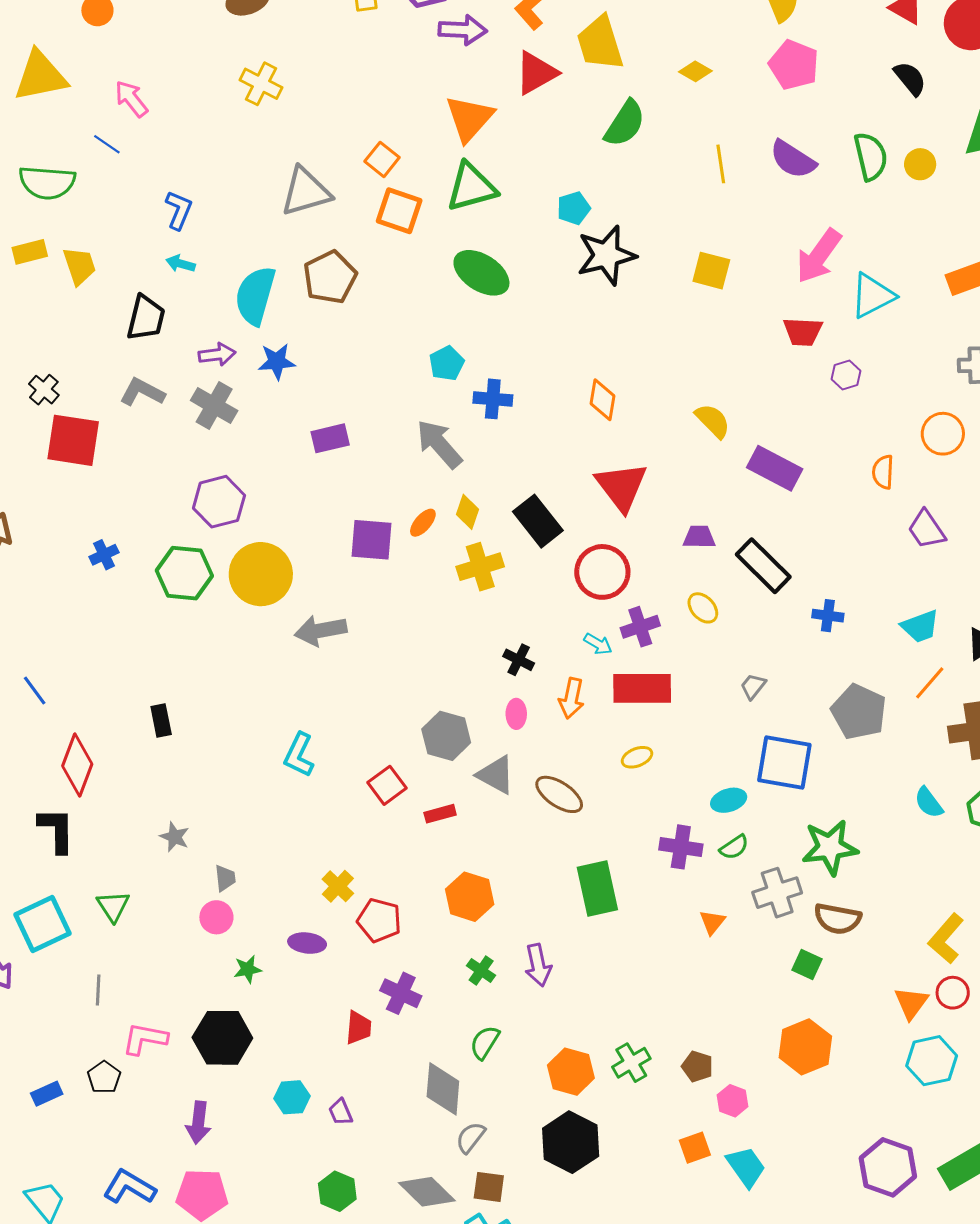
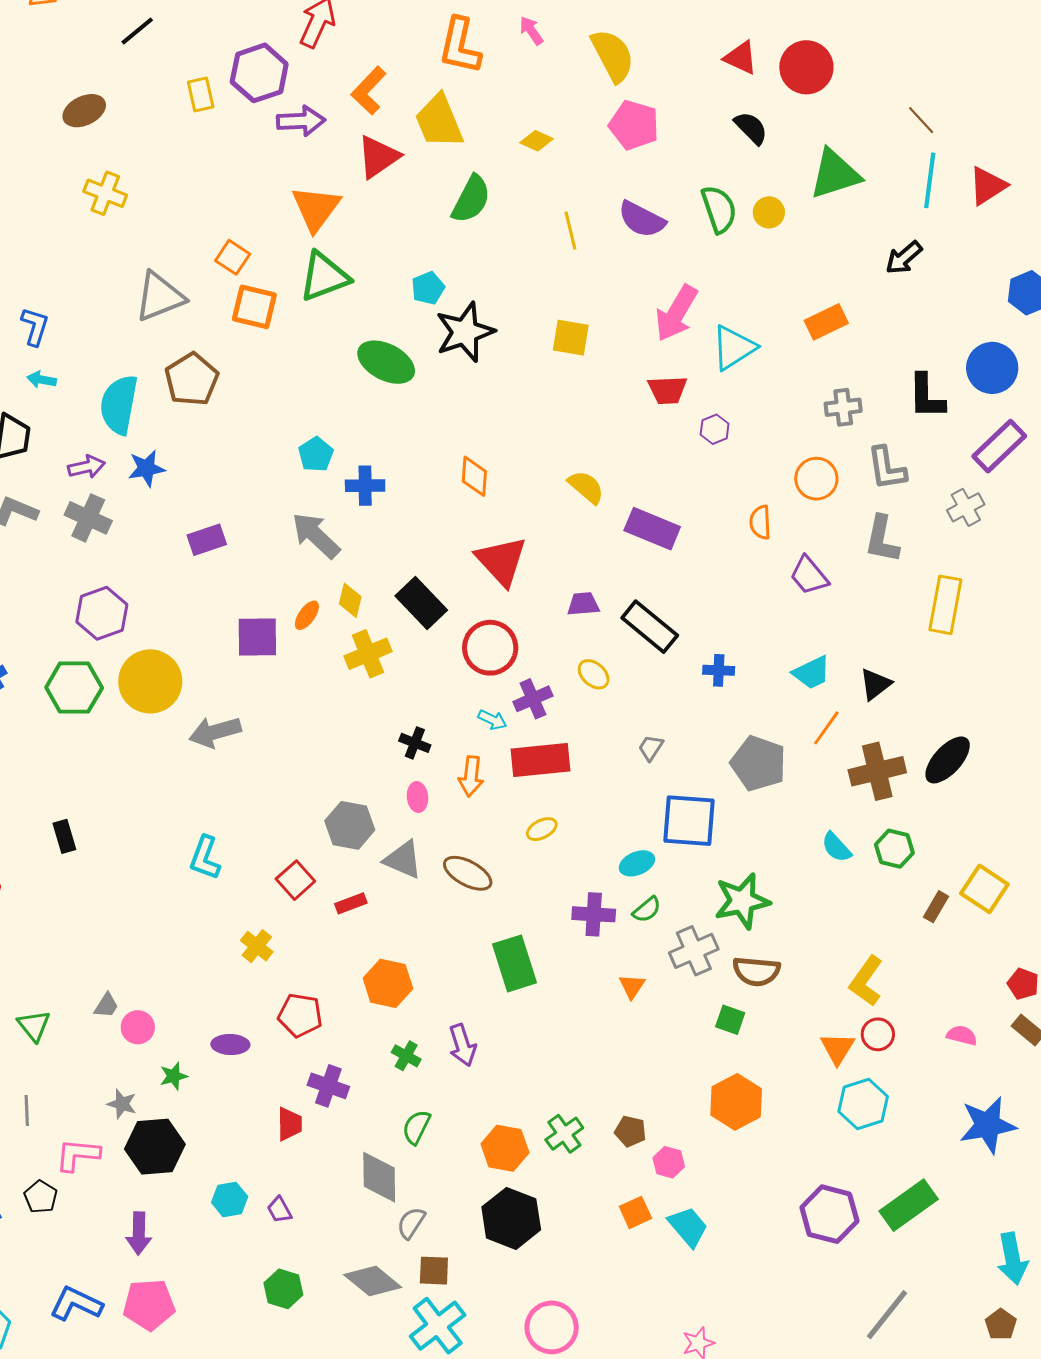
green ellipse: (481, 273) -> (386, 362), moved
gray star: (175, 837) -> (122, 1104), moved
gray trapezoid: (225, 878) -> (106, 1005), moved, turned 44
yellow cross: (338, 886) -> (257, 946), moved

